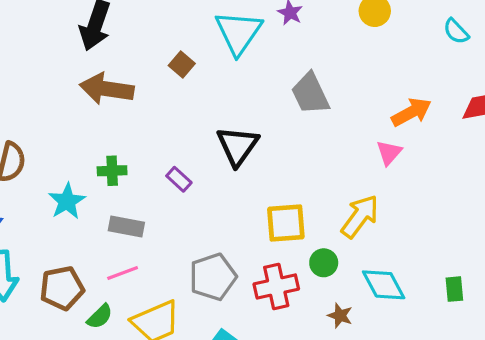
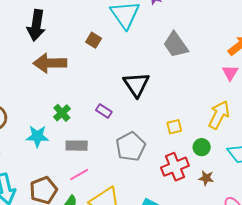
green cross: (112, 171) -> (62, 113), turned -30
cyan star: (67, 201) -> (37, 136), turned -30
yellow square: (286, 223) -> (174, 127), size x0.6
gray pentagon: (213, 277) -> (131, 147), moved
brown star: (340, 316) -> (206, 178), moved

